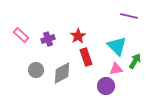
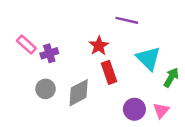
purple line: (129, 16) -> (127, 20), moved
purple cross: (48, 39) -> (49, 53), moved
pink triangle: (116, 69) -> (161, 110), moved, turned -40

